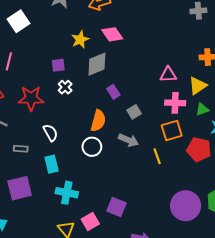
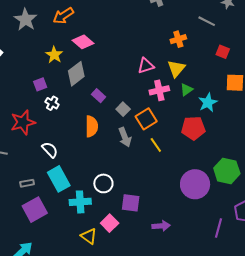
orange square: (172, 130) -> (146, 119), moved
gray arrow: (128, 140) -> (125, 137), turned 60
white circle: (92, 147) -> (103, 183), moved
gray rectangle: (21, 149) -> (27, 183), moved
cyan rectangle: (52, 164) -> (59, 179), size x1.4

